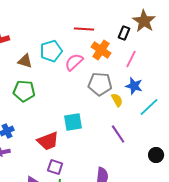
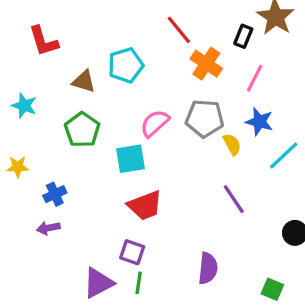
red line: (84, 29) -> (179, 30), turned 48
pink semicircle: (74, 62) -> (155, 123), moved
green pentagon: (24, 91) -> (82, 130), turned 30
cyan square: (73, 122) -> (131, 159), moved
red trapezoid: (48, 141) -> (145, 205), moved

